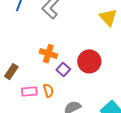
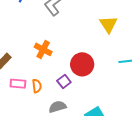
purple square: (63, 70) -> (64, 82), moved

